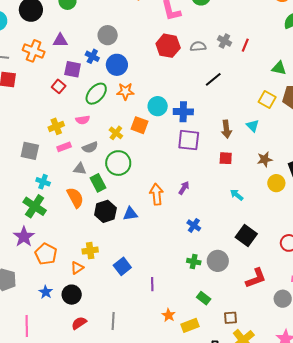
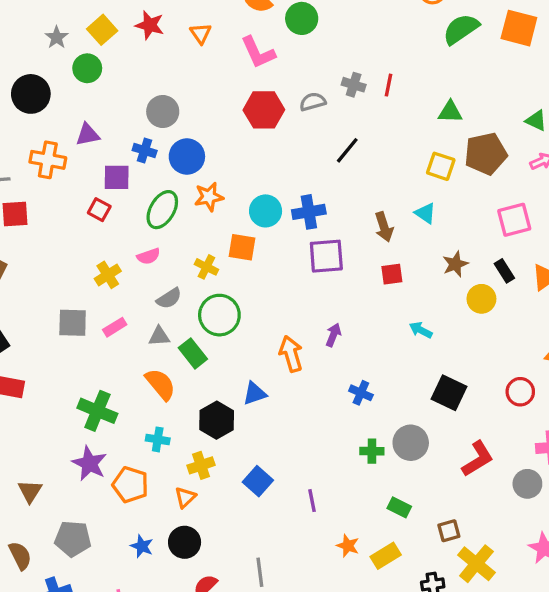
pink rectangle: (64, 147) -> (115, 327), moved
cyan cross: (43, 182) -> (158, 439), moved
black hexagon: (105, 211) -> (217, 420), moved

